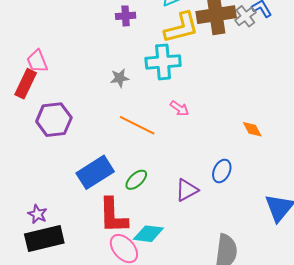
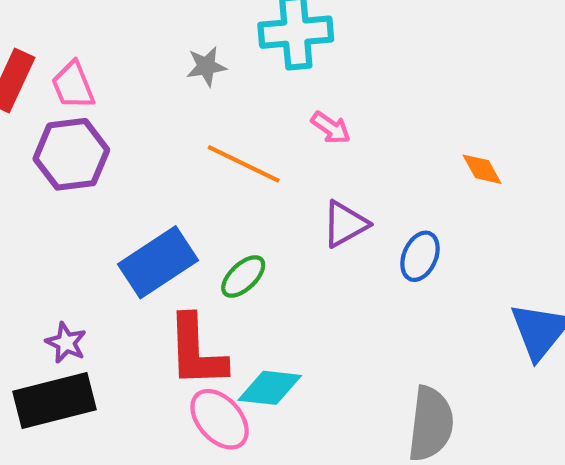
pink trapezoid: (37, 61) -> (73, 85), moved
purple triangle: (187, 190) -> (345, 224), moved
purple star: (37, 214) -> (66, 343), moved

